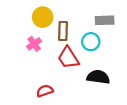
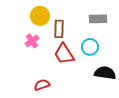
cyan circle: (91, 42) -> (90, 47), moved
black semicircle: (98, 77) -> (105, 73), moved

